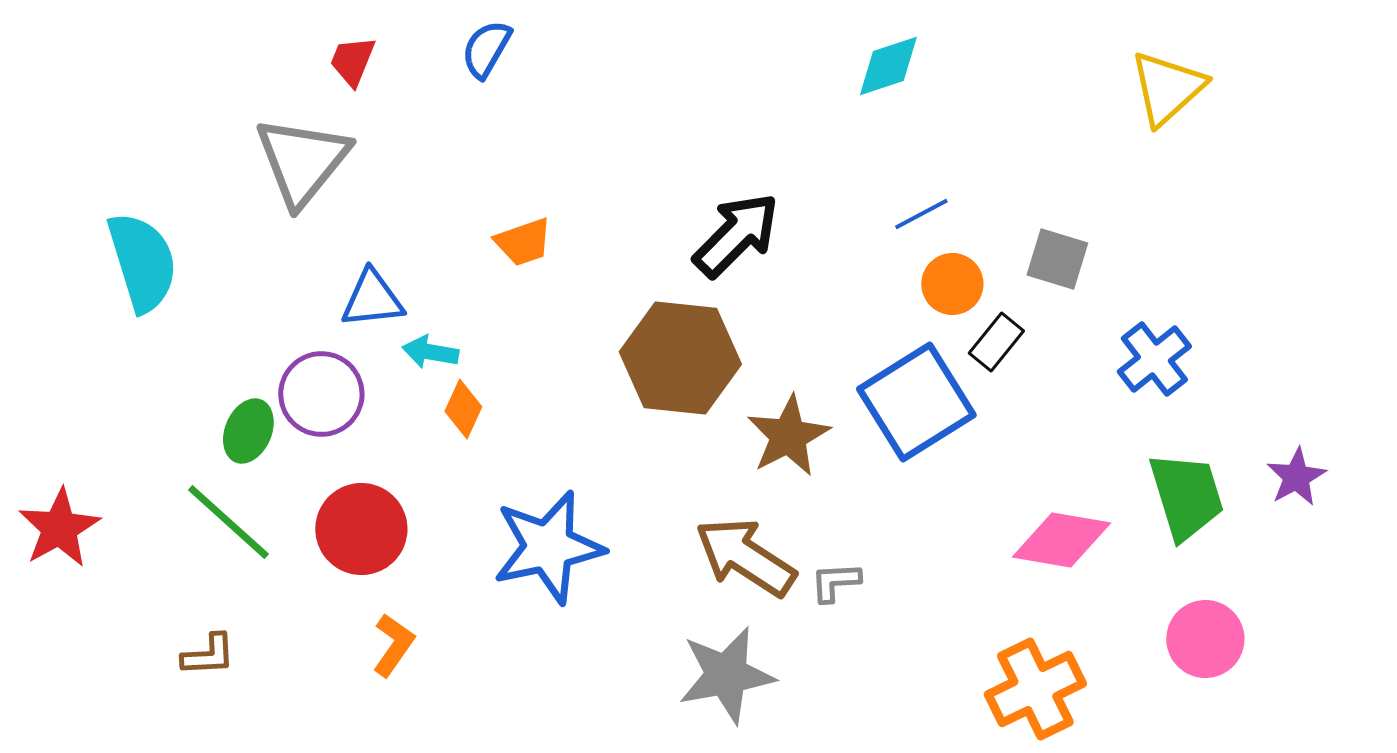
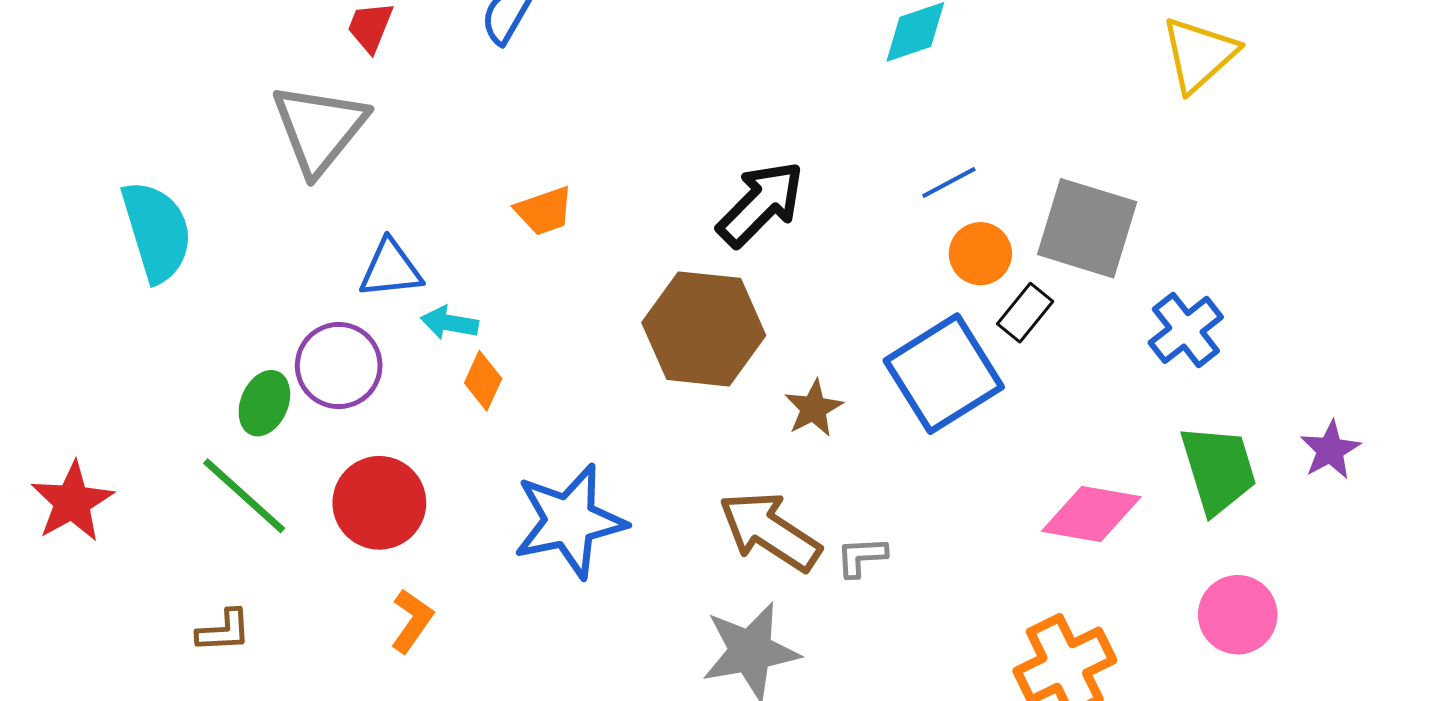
gray square: (1057, 259) -> (1087, 228), size x1.6
brown star: (788, 436) -> (814, 408), size x0.7

